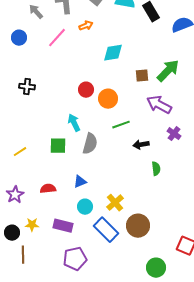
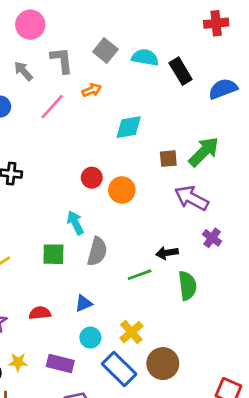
green line: (121, 125) -> (140, 275), moved
green semicircle: (156, 169) -> (187, 286), size x1.5

